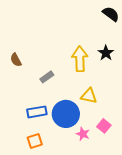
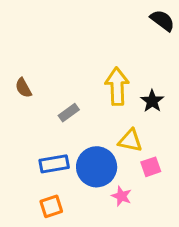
black star: (106, 53) -> (152, 101), moved
pink square: (104, 126) -> (151, 167), moved, turned 32

